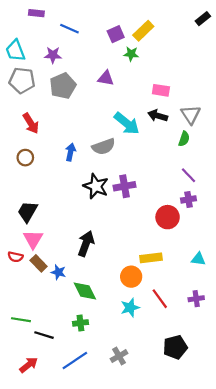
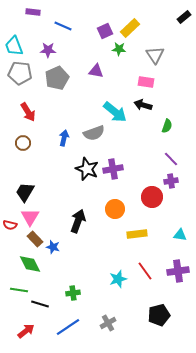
gray triangle: (191, 115) -> (155, 55), moved
red semicircle: (15, 257) -> (10, 225), moved
orange circle: (131, 277) -> (115, 209), moved
green diamond: (85, 291) -> (30, 264), moved
purple cross: (196, 299) -> (178, 271), size x1.5

